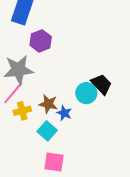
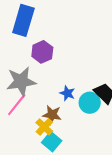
yellow cross: (22, 111) -> (44, 127), moved, turned -30
blue star: (64, 113) -> (67, 93), moved

